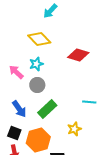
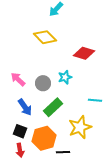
cyan star: (36, 64) -> (65, 77), moved
pink arrow: (16, 72) -> (18, 79), moved
yellow star: (74, 129) -> (80, 127), size x1.6

